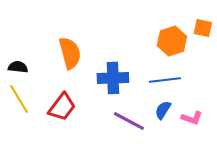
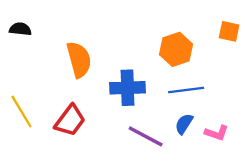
orange hexagon: (172, 41) -> (176, 49), moved
black semicircle: (18, 67) -> (20, 29), moved

